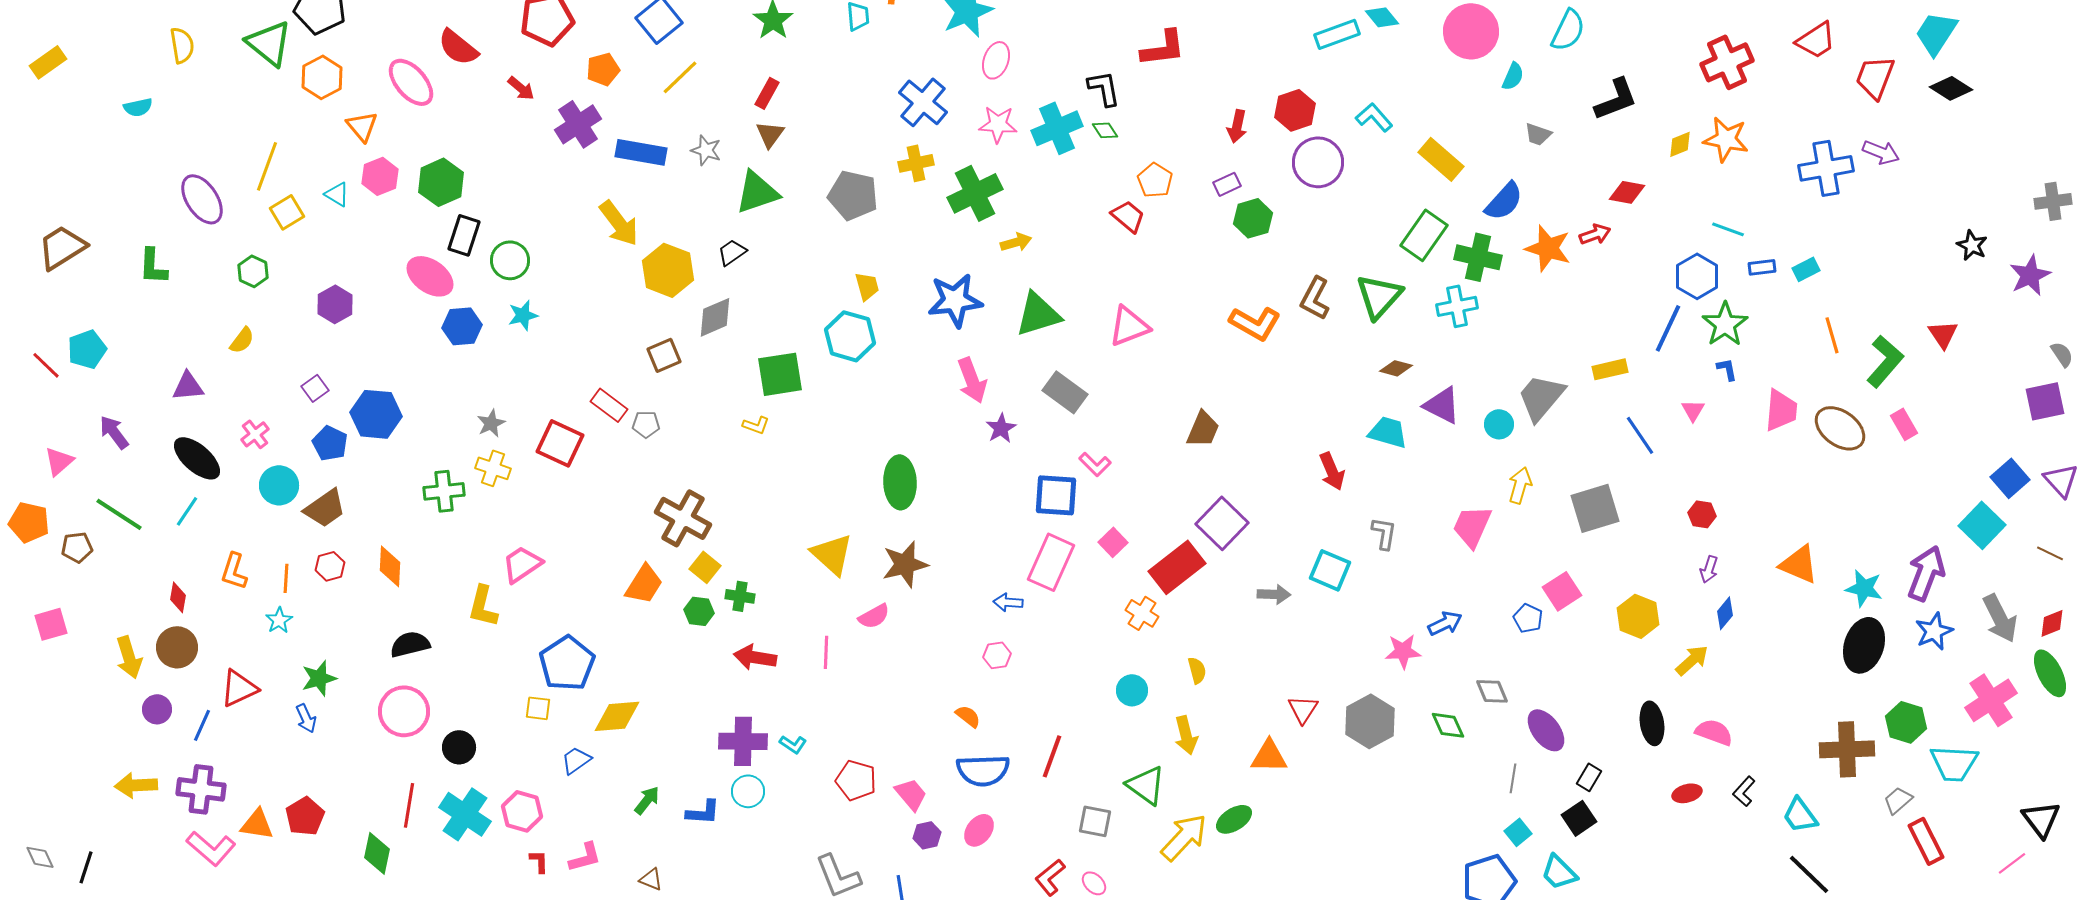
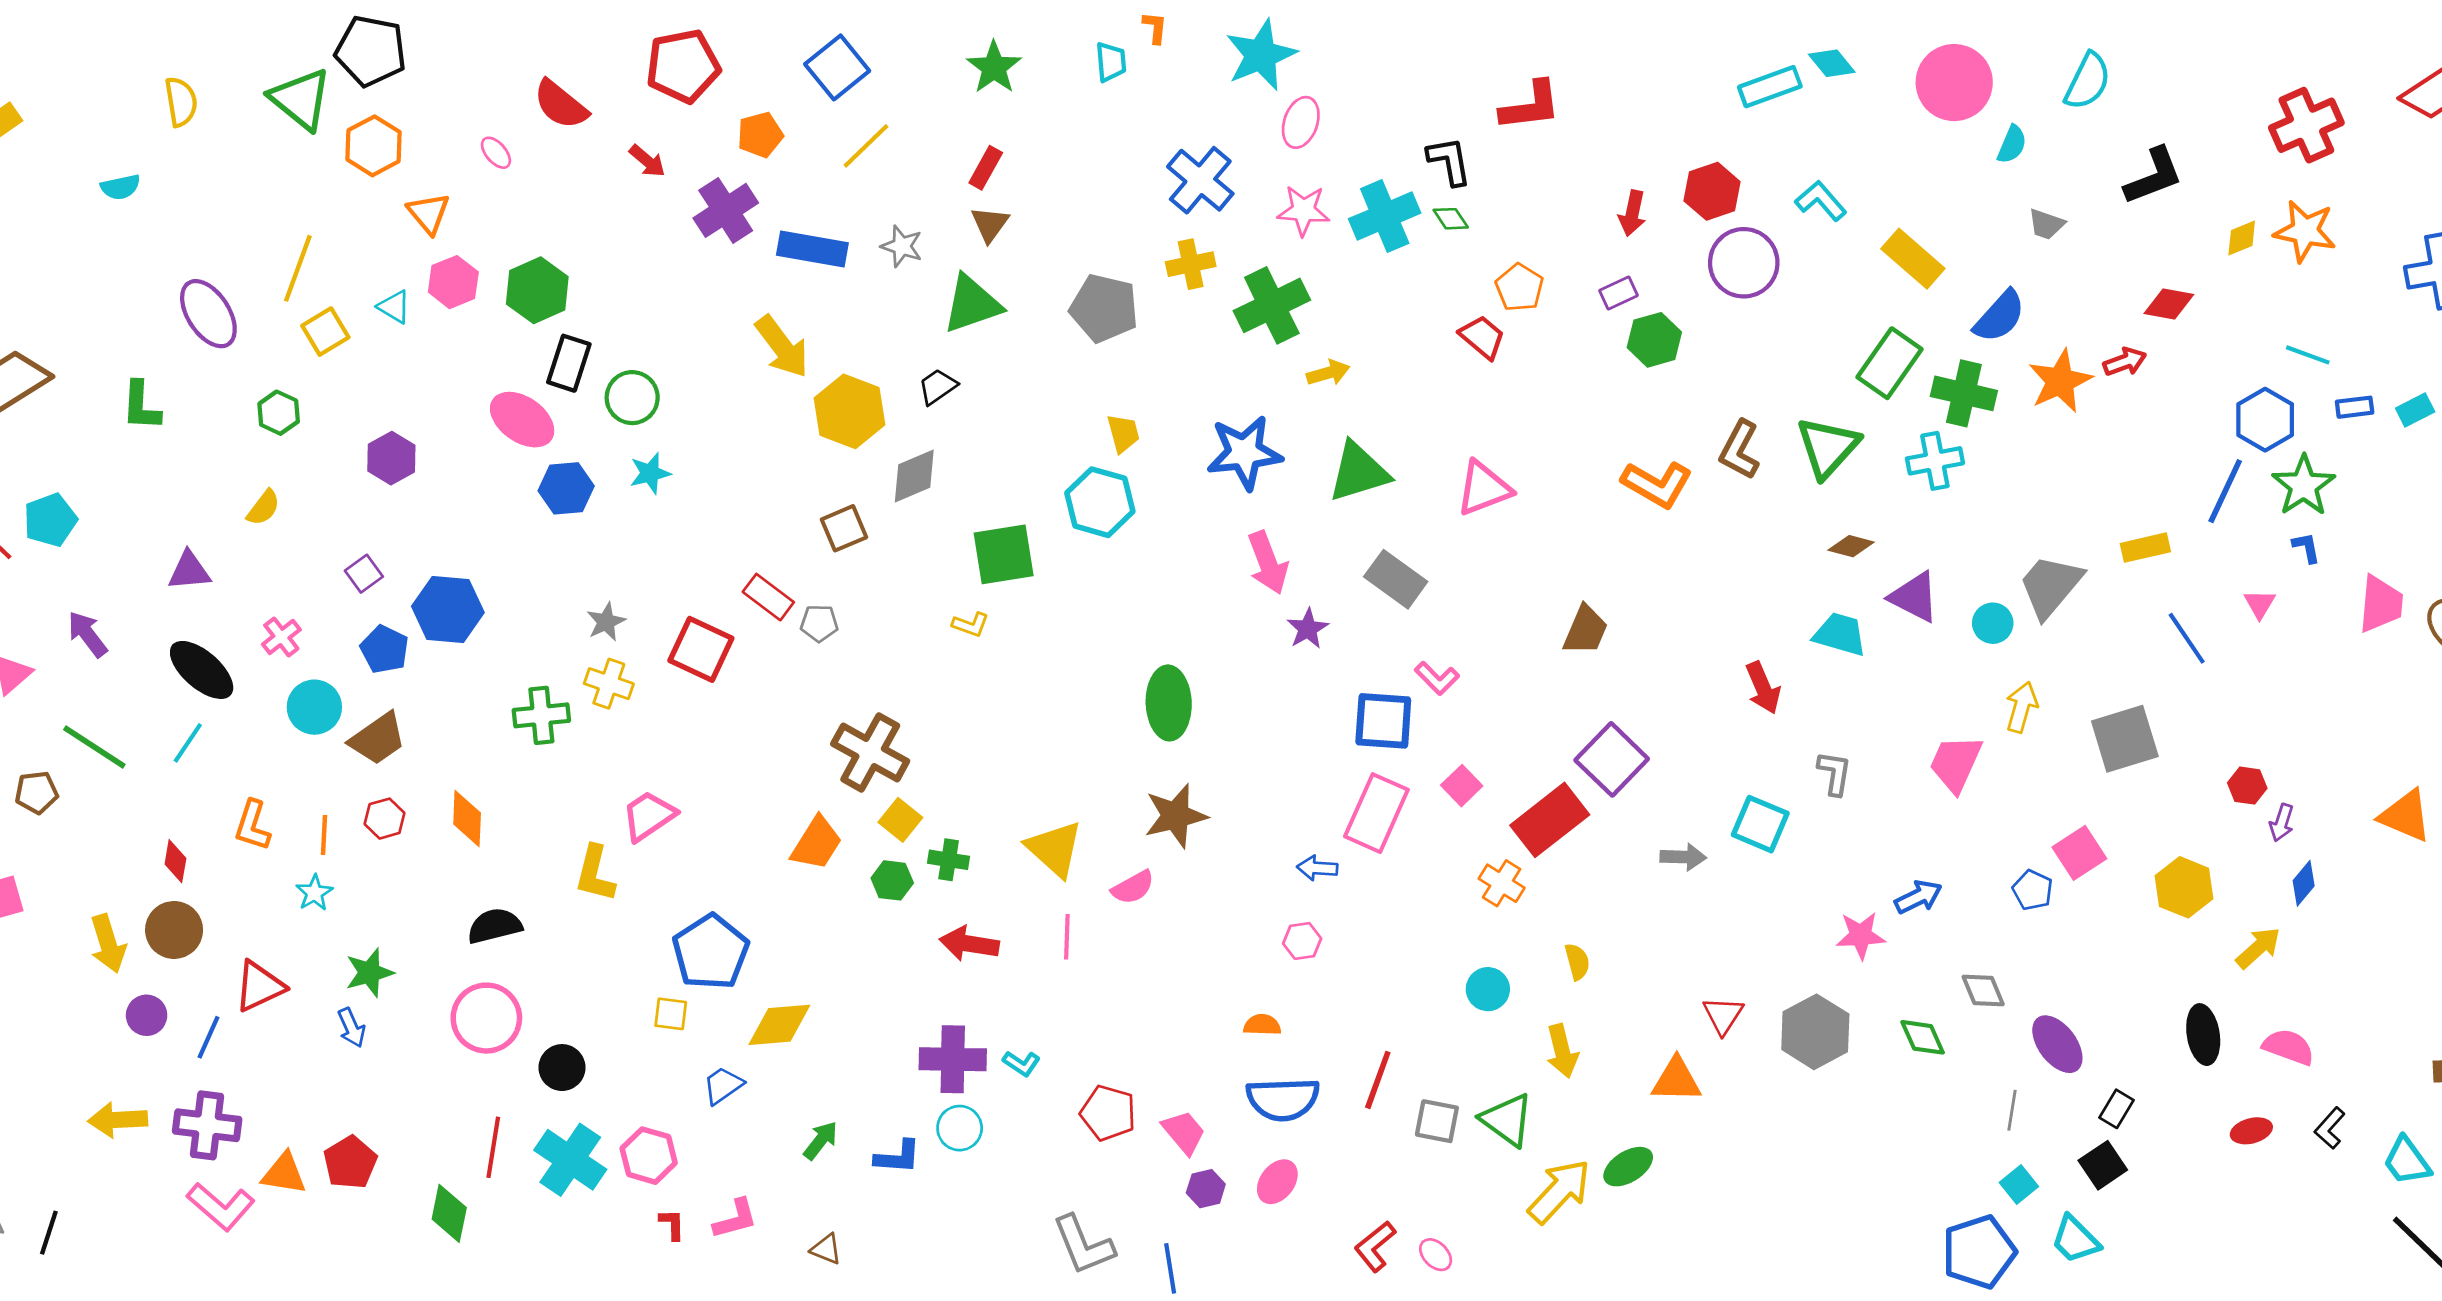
pink ellipse: (411, 82) -> (496, 153), size x0.5
orange star: (1548, 248) -> (2060, 381), turned 30
red hexagon: (1702, 514) -> (2247, 786), moved
yellow triangle: (832, 554) -> (1054, 849), moved
orange semicircle: (968, 716) -> (1262, 1025), turned -36
gray square: (1095, 821) -> (1437, 1121), moved

